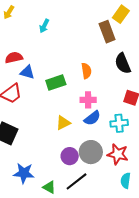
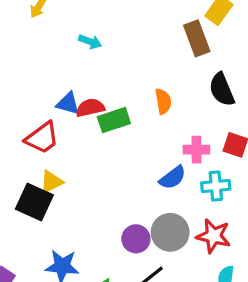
cyan arrow: (44, 26) -> (90, 42), moved, turned -96
red semicircle: (14, 58) -> (90, 108), moved
pink cross: (88, 100) -> (196, 150), moved
yellow triangle: (63, 123) -> (51, 182), moved

